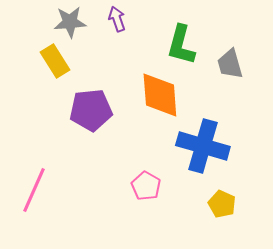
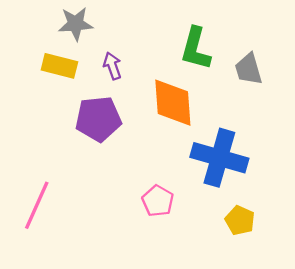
purple arrow: (117, 19) -> (112, 66), moved
yellow rectangle: (55, 61) -> (59, 66), turned -44

